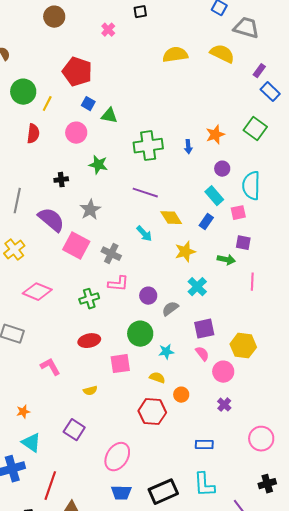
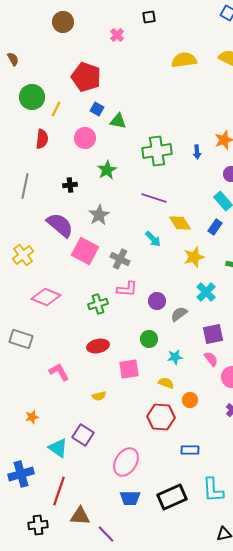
green star: (98, 165) -> (107, 170), turned 30
gray line: (17, 201) -> (25, 186), moved
green circle: (140, 334) -> (149, 339), size x0.7
cyan triangle: (31, 443) -> (58, 448), moved
blue rectangle: (204, 445) -> (190, 450), moved

